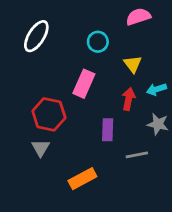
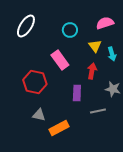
pink semicircle: (138, 17) -> (105, 23), moved
pink rectangle: (84, 84) -> (60, 60), turned -60
cyan arrow: (156, 89) -> (112, 54), moved, turned -88
gray triangle: (41, 148) -> (39, 115), moved, turned -48

